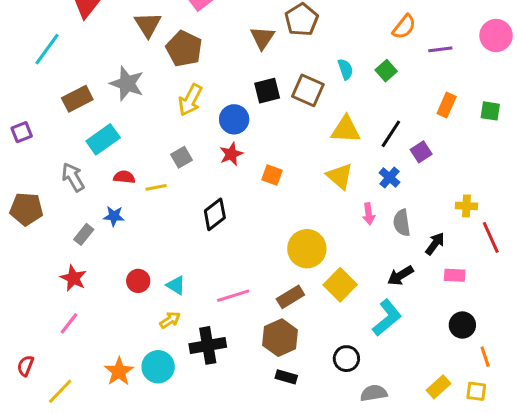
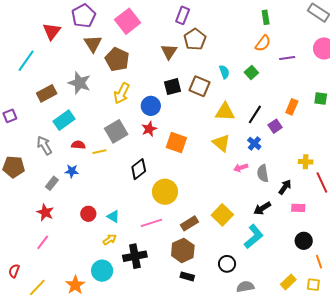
orange rectangle: (447, 105) -> (292, 107), moved
gray square: (181, 157) -> (116, 131), size x1.6
orange square: (272, 175) -> (176, 143), size x1.5
pink arrow: (369, 214) -> (241, 168), turned 80
yellow circle: (307, 249) -> (165, 192), moved
orange star: (119, 371) -> (75, 285), moved

